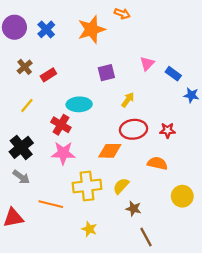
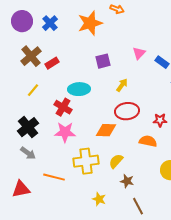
brown cross: (25, 67) -> (31, 56), size x1.5
red star: (168, 130) -> (160, 120), moved
yellow star: (89, 229) -> (99, 199), moved

